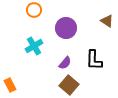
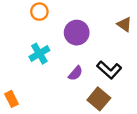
black L-shape: (94, 60) -> (109, 70), turned -50
brown square: (69, 85) -> (99, 99), moved

